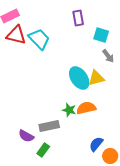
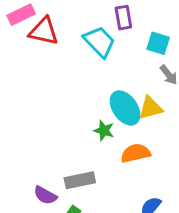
red triangle: (16, 35) -> (44, 31), moved
cyan trapezoid: (39, 39) -> (99, 42), moved
green star: (69, 110) -> (104, 131), moved

